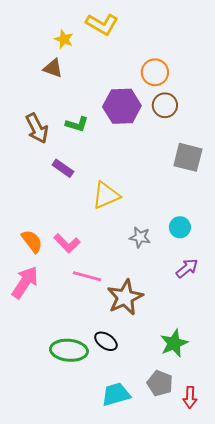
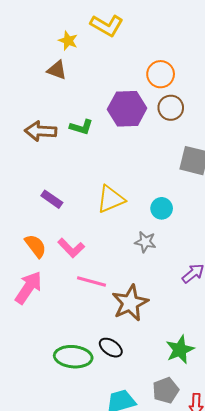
brown arrow: (37, 128) -> (41, 131), turned 120
purple rectangle: (63, 168) -> (52, 199), moved
cyan circle: (180, 227) -> (162, 208), moved
gray pentagon: (160, 383) -> (166, 390), turned 30

